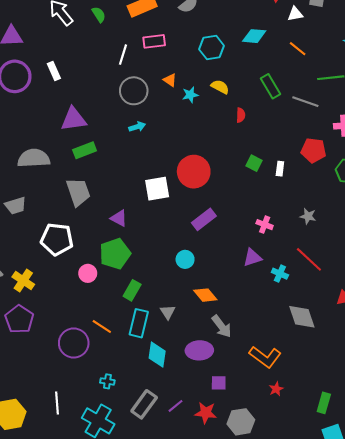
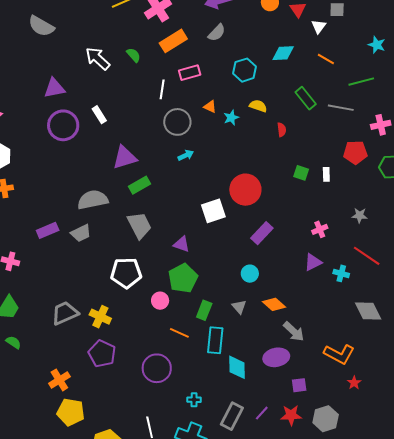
white triangle: (295, 14) -> (319, 26), turned -35
gray trapezoid: (16, 206) -> (81, 233), moved
pink cross: (265, 225) -> (320, 229), turned -35
gray triangle: (168, 312) -> (239, 307), moved
orange line: (102, 327) -> (179, 333), moved

